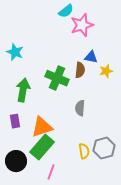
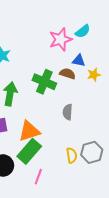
cyan semicircle: (66, 11) -> (83, 31), moved
pink star: (82, 25) -> (60, 39), moved
brown semicircle: (80, 70) -> (68, 74), turned -77

